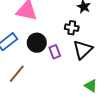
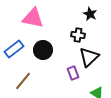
purple rectangle: (55, 52) -> (73, 73), moved

